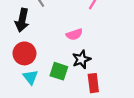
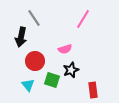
red circle: (24, 53) -> (35, 61), moved
red rectangle: (93, 83) -> (93, 90), moved

